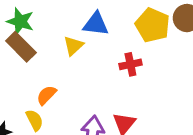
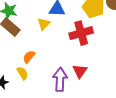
red cross: (130, 64) -> (81, 33), size x1.6

